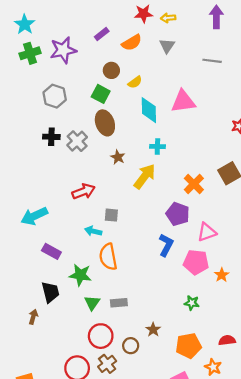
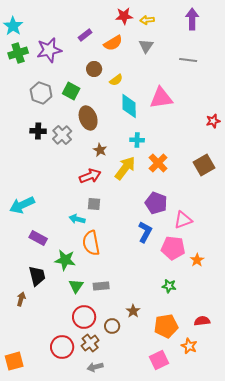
green square: (101, 94) -> (71, 91), moved
orange cross: (194, 184) -> (158, 163), moved
red arrow: (84, 191) -> (90, 176), moved

